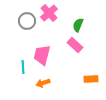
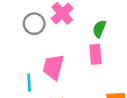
pink rectangle: (75, 45) -> (95, 54), turned 42

